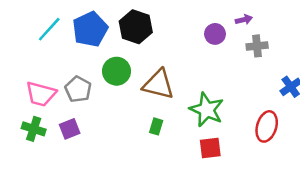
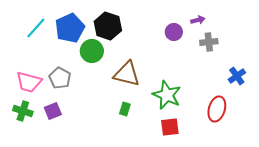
green circle: (117, 71) -> (92, 51), moved

